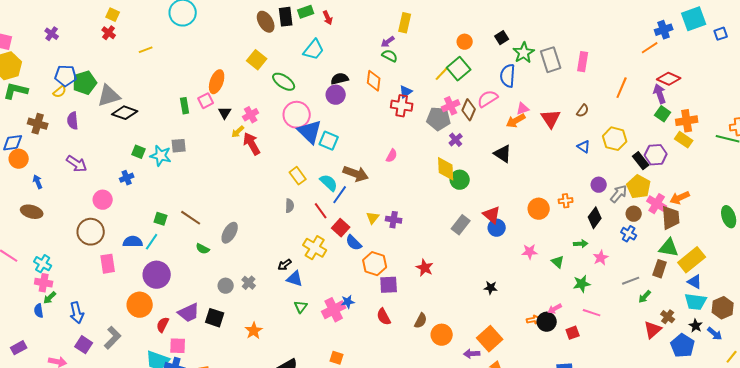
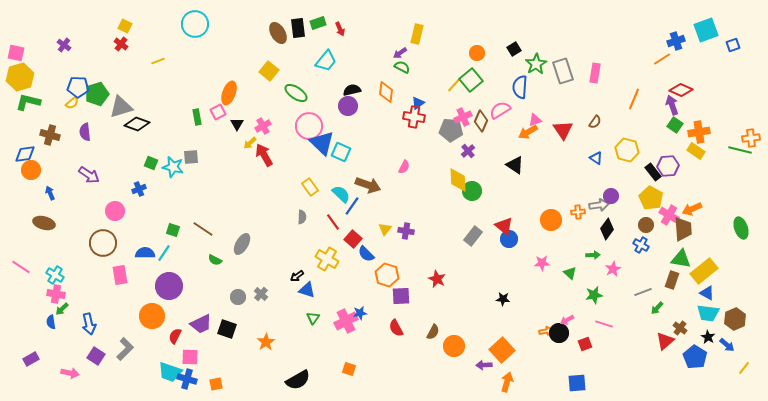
gray arrow: (619, 194) -> (599, 205), moved, turned 42

